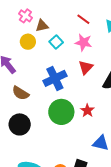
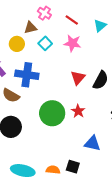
pink cross: (25, 16) -> (44, 13), moved
red triangle: (86, 67) -> (78, 78), moved
blue cross: (55, 78) -> (27, 75), moved, turned 35

